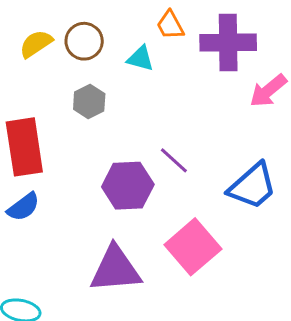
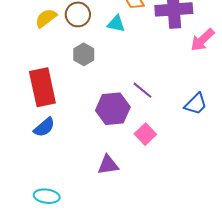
blue trapezoid: (252, 186) -> (196, 104), size x0.7
pink square: (193, 247) -> (145, 134), moved, size x0.6
purple triangle: (115, 269) -> (108, 165), size x0.6

